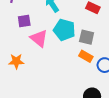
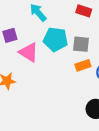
orange rectangle: (86, 56) -> (83, 65), turned -40

